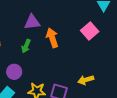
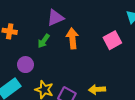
purple triangle: (32, 22) -> (55, 18), turned -30

